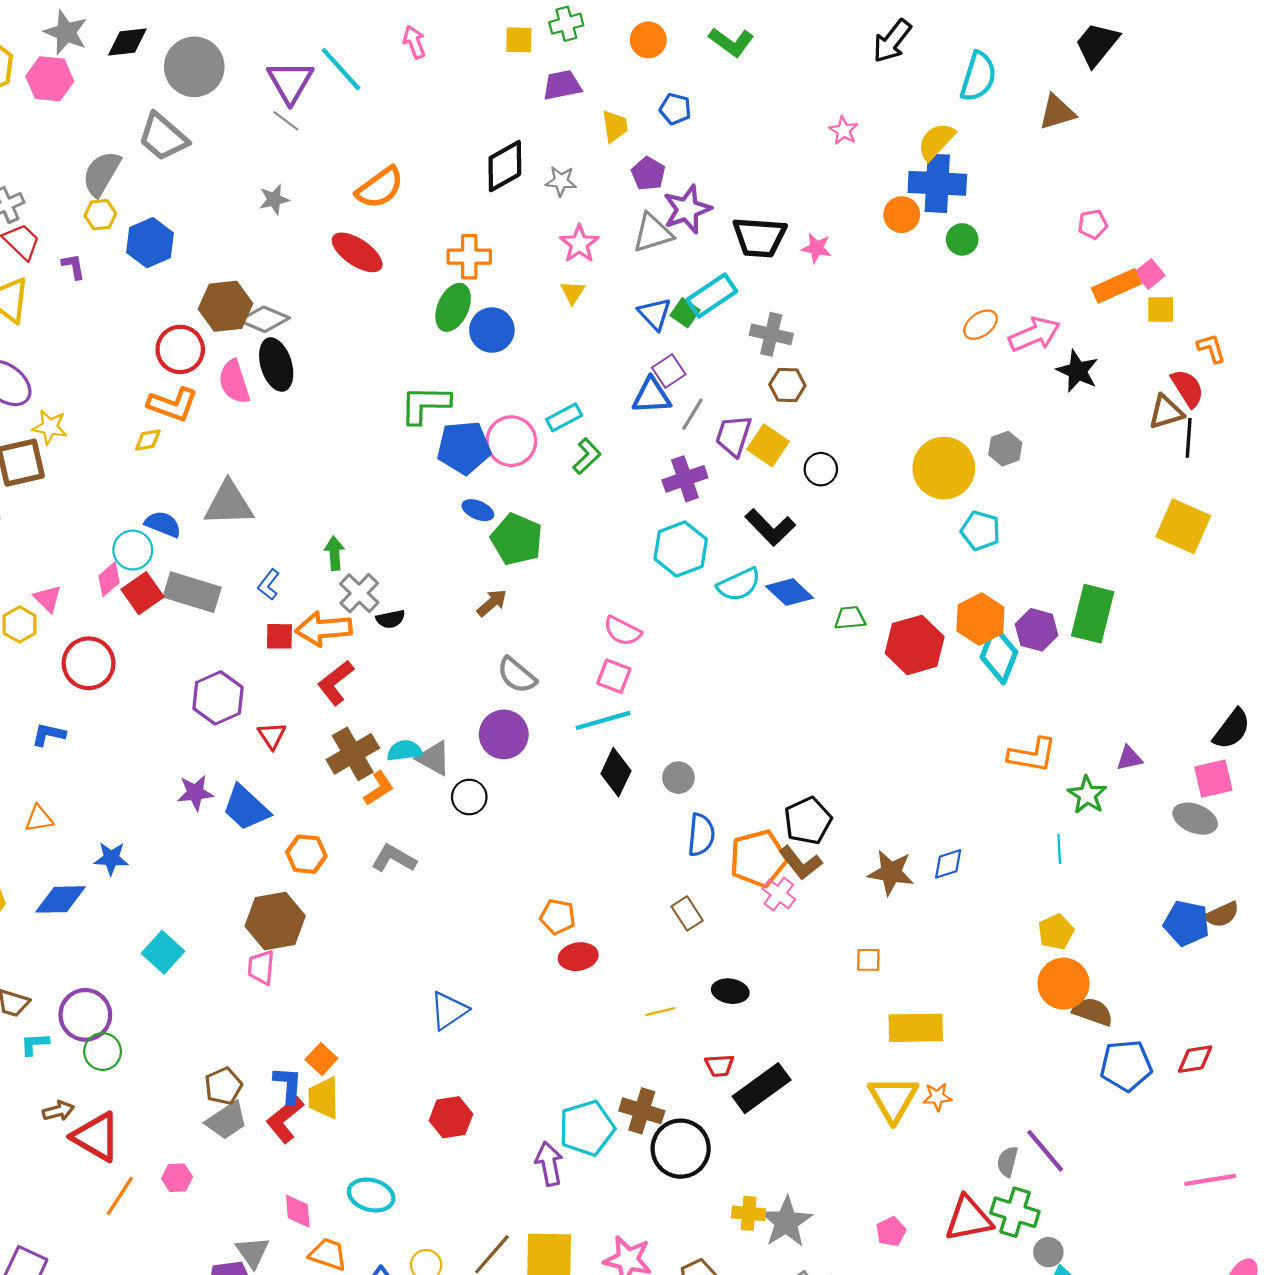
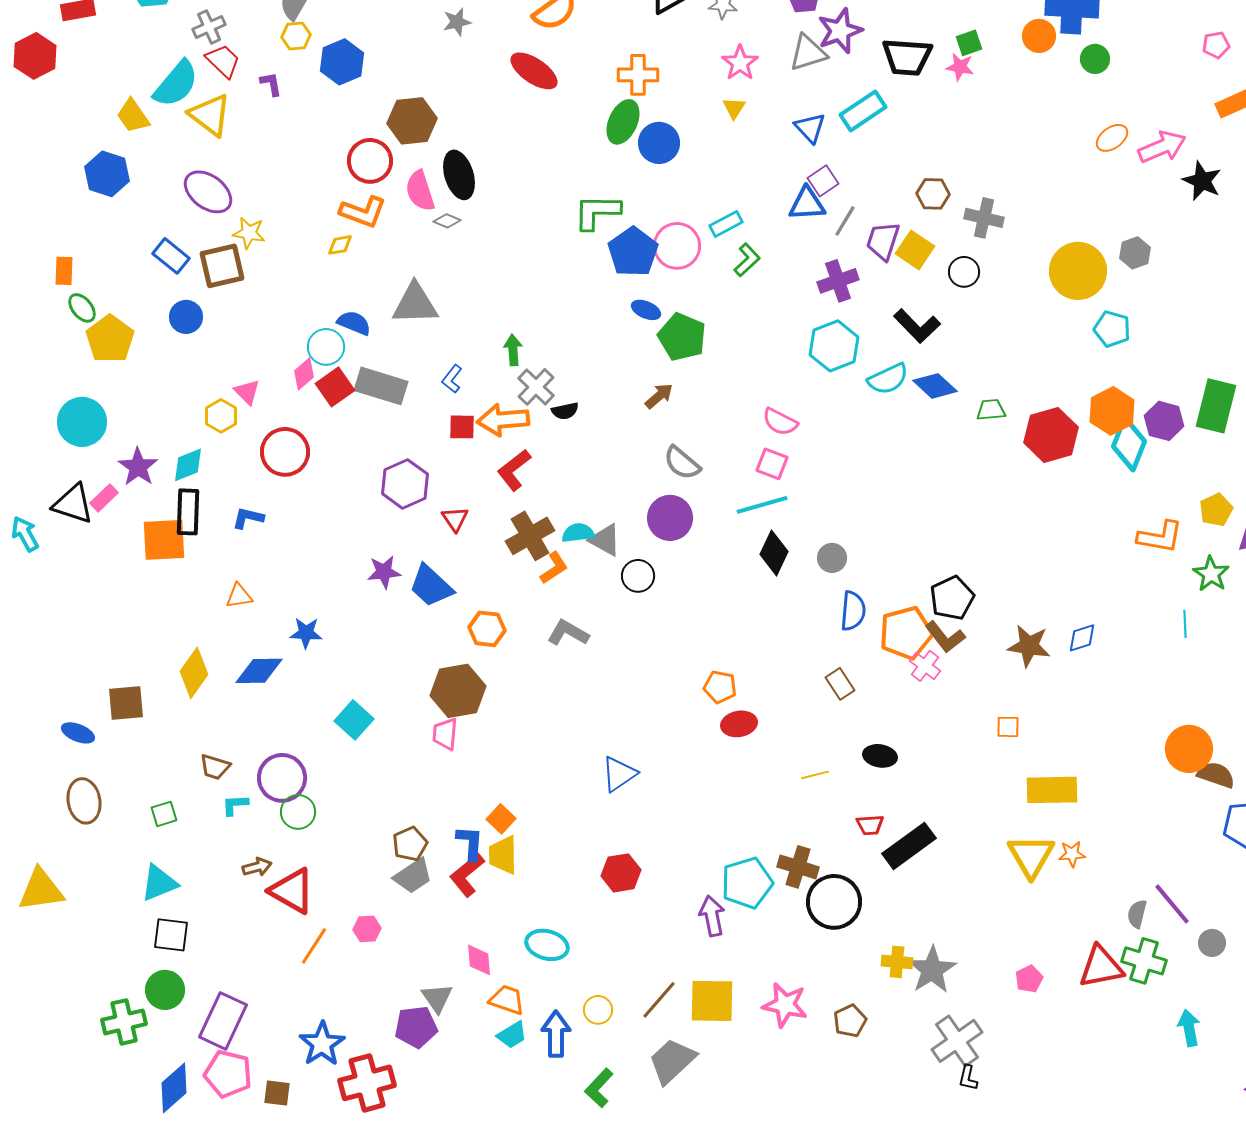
green square: (685, 313) -> (969, 43), moved, turned 36
gray diamond: (264, 319) -> (447, 221), moved, size x0.6
gray cross: (771, 334) -> (984, 218), moved
blue pentagon: (464, 448) -> (633, 252), turned -30
yellow pentagon: (1056, 932) -> (1216, 510), moved
gray circle: (1048, 1252) -> (1212, 943), moved

